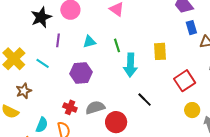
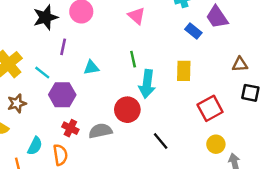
blue rectangle: (191, 28) -> (193, 31), moved, turned -40
cyan triangle: (89, 42) -> (91, 68), moved
purple hexagon: (81, 73) -> (62, 95), moved
black line: (145, 100) -> (161, 141), moved
red circle: (116, 122) -> (127, 110), moved

